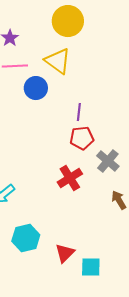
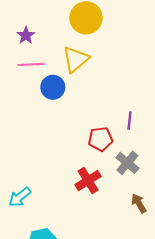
yellow triangle: (58, 61) -> (76, 59), turned 44
purple line: (79, 112) -> (129, 120), moved

